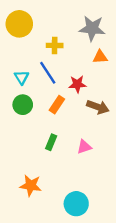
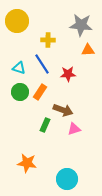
cyan triangle: (22, 77) -> (19, 68), turned -40
orange rectangle: (57, 105) -> (40, 92), moved
brown arrow: (98, 107) -> (63, 110), moved

